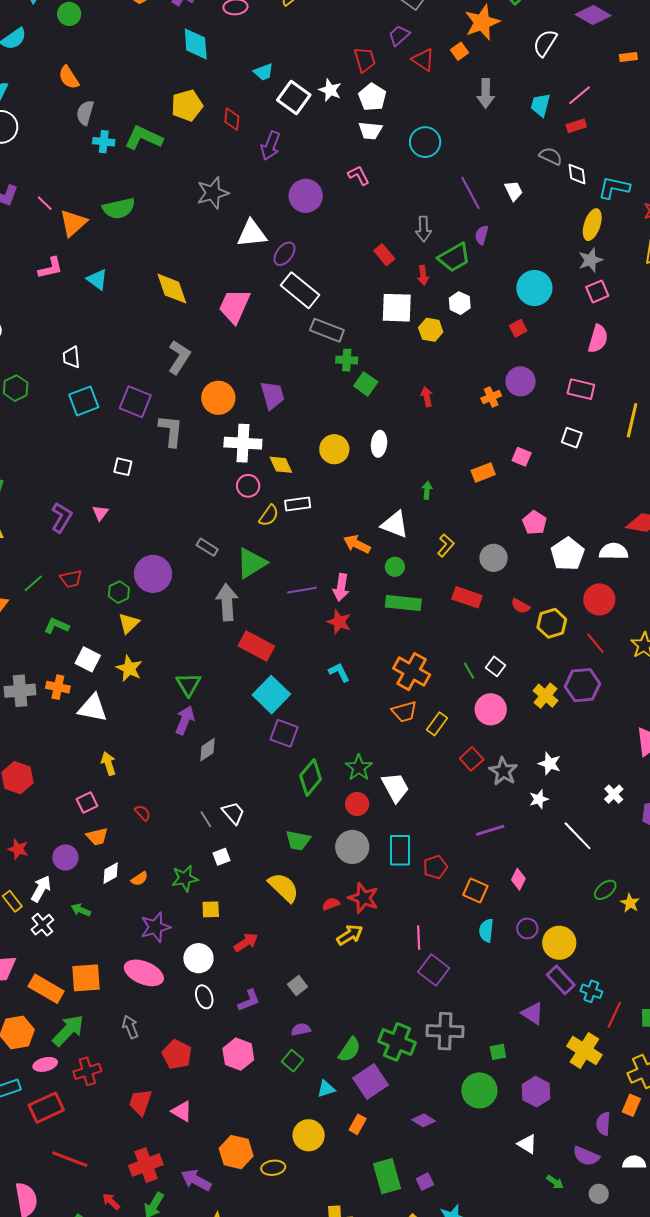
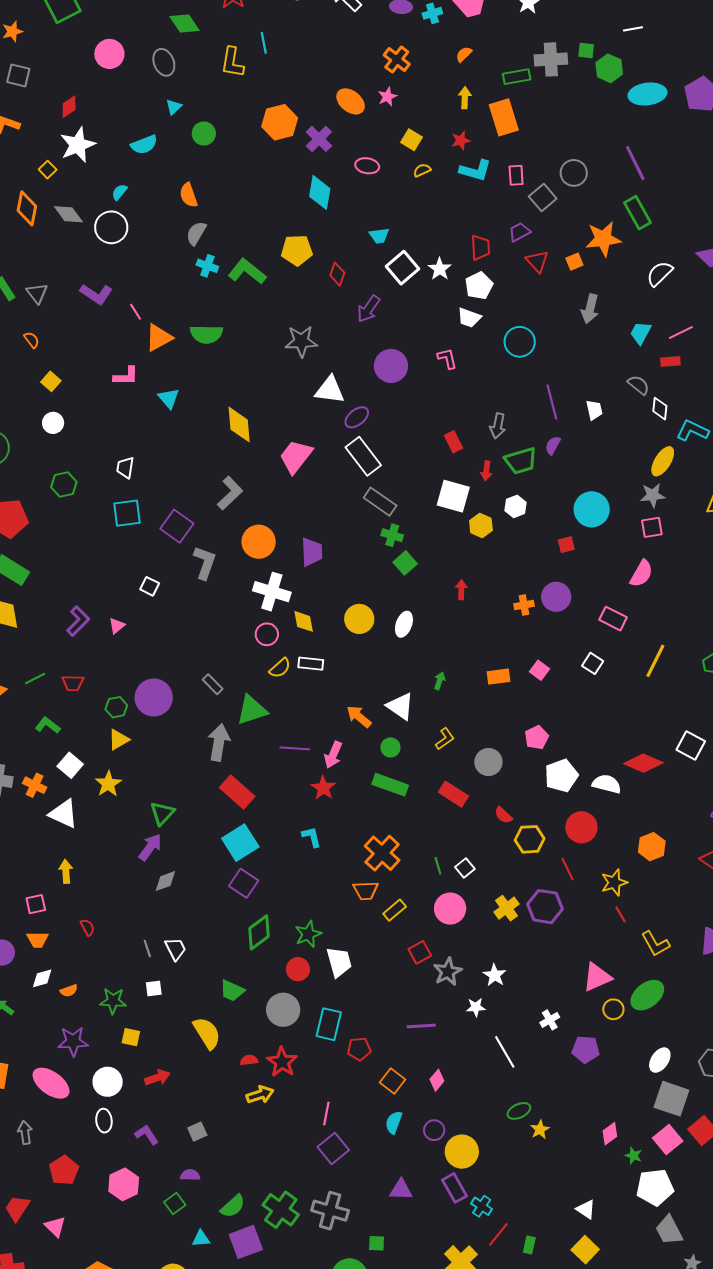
purple L-shape: (249, 1000) -> (147, 1135), turned -115
purple triangle: (533, 1013) -> (401, 1190), moved, turned -45

